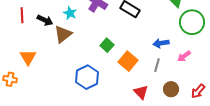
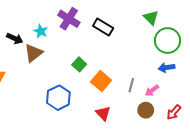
blue arrow: (161, 43) -> (166, 68), moved
pink arrow: (184, 56) -> (152, 90), moved
red triangle: (141, 92) -> (103, 113), moved

